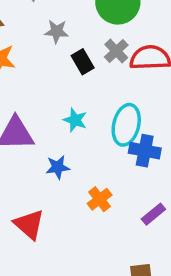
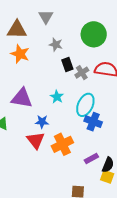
gray cross: (116, 51) -> (82, 73), moved
orange cross: (100, 199) -> (62, 144), size x1.5
red triangle: (29, 224) -> (36, 140), moved

